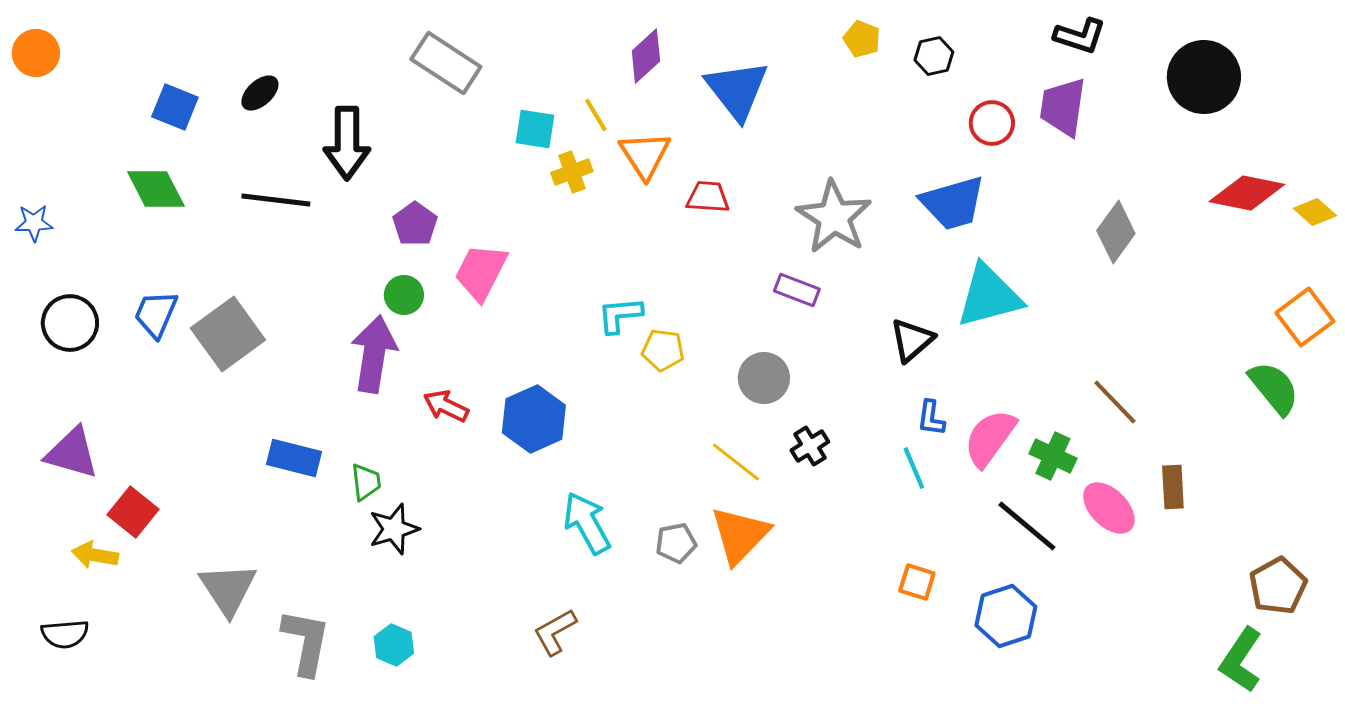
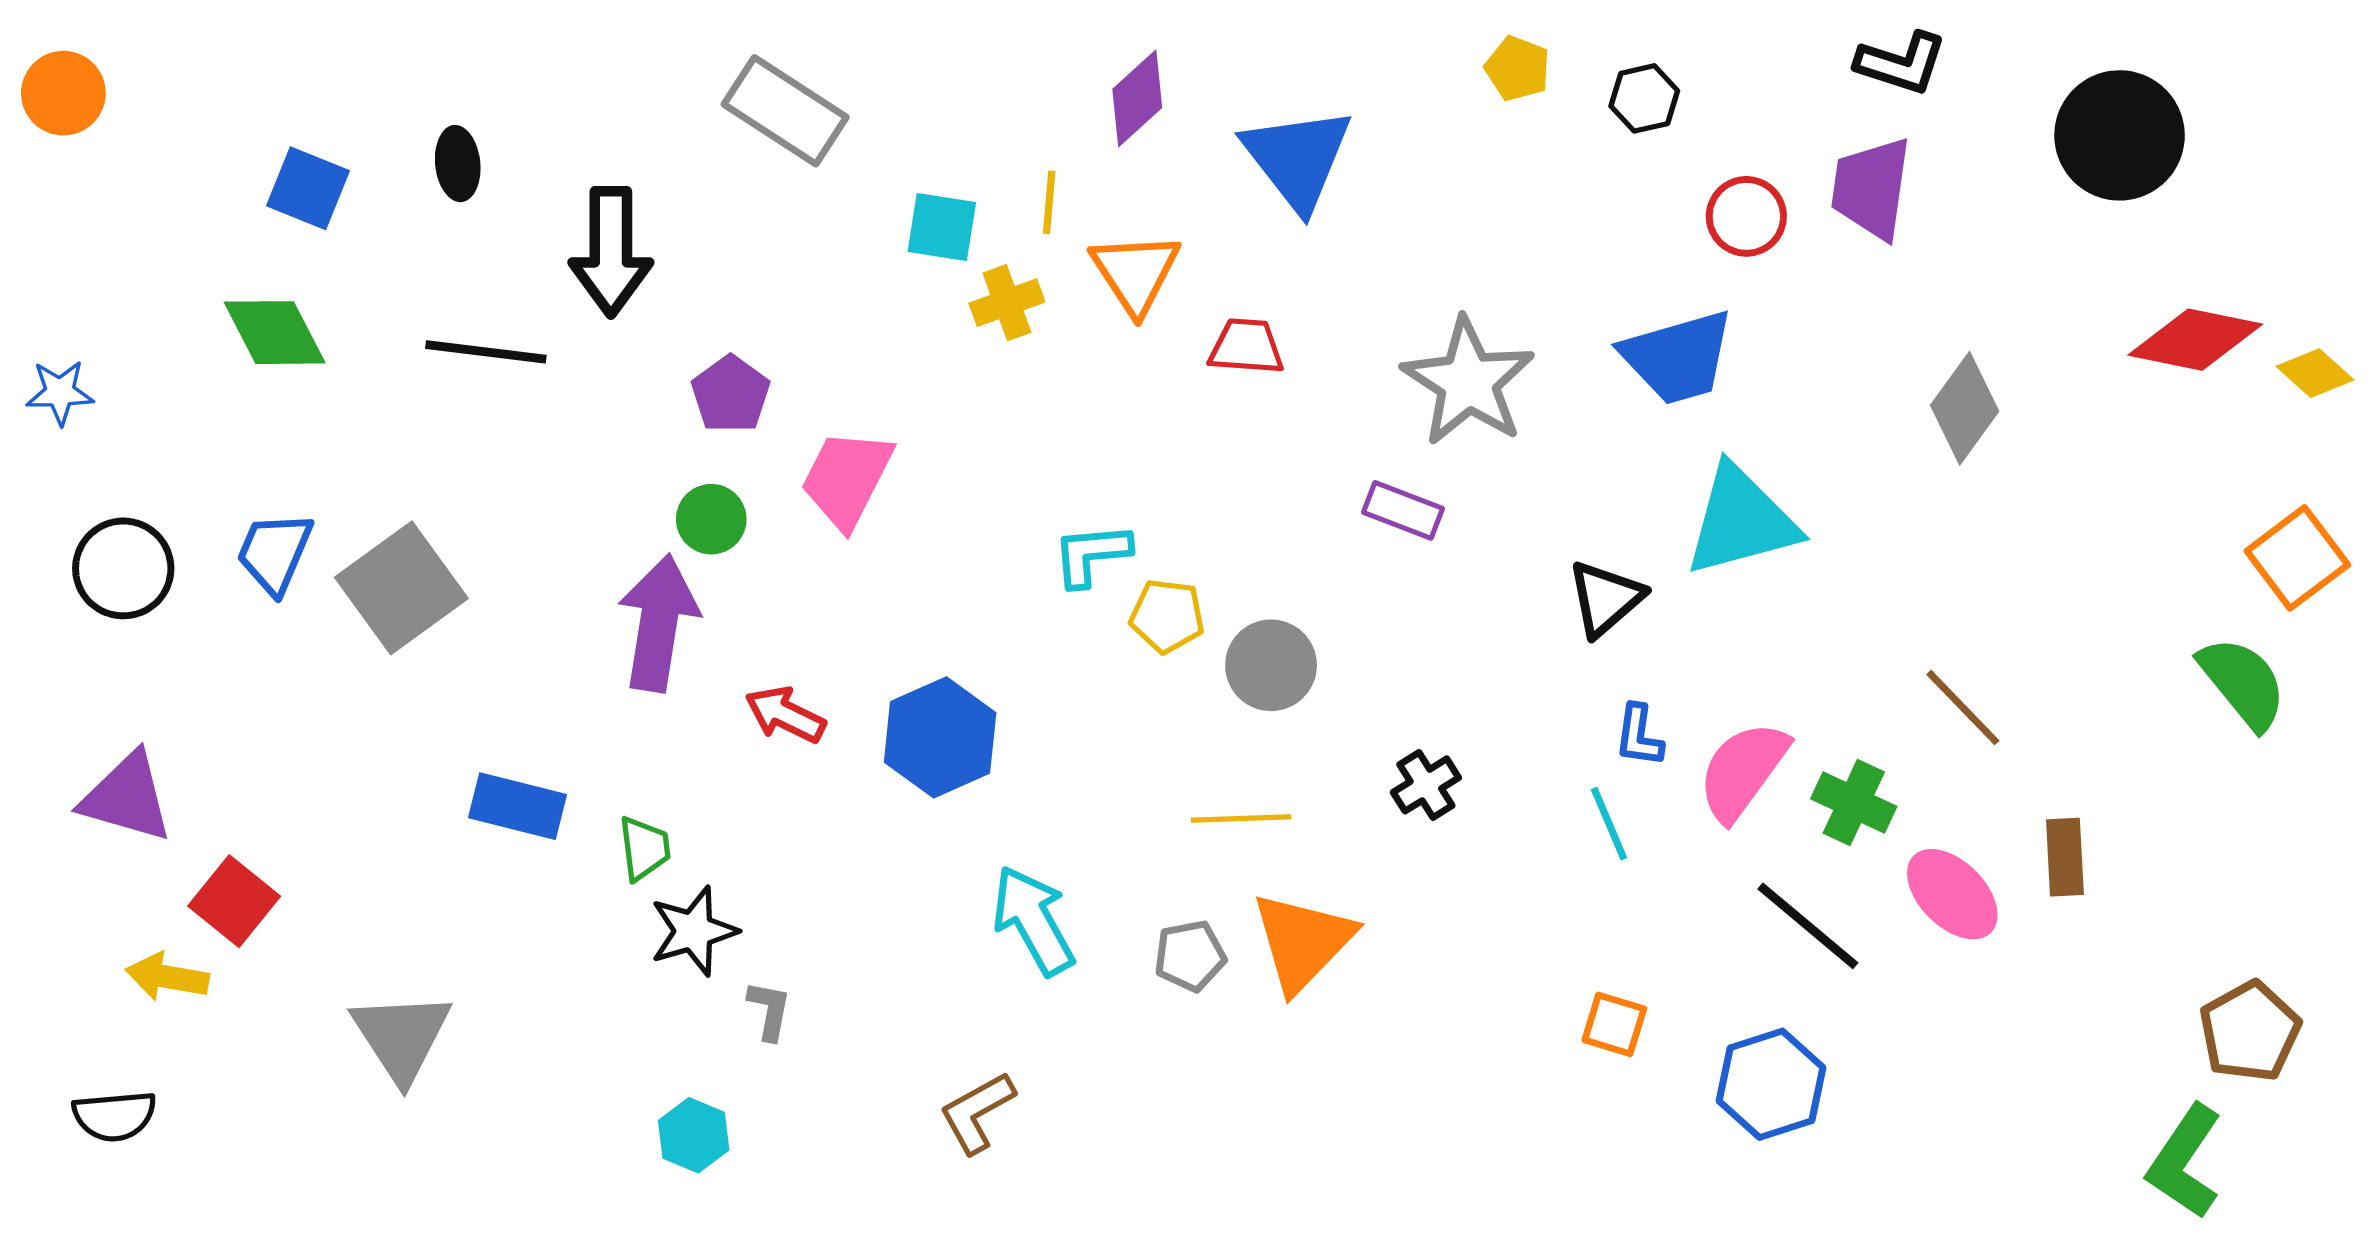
black ellipse: (260, 93) -> (458, 164), turned -54
yellow line: (596, 115) -> (1049, 202), turned 36
gray circle: (764, 378) -> (1271, 665), moved
yellow line: (736, 462) -> (1241, 818), moved, turned -40
gray L-shape: (306, 642) -> (769, 1010), moved, size x0.5

